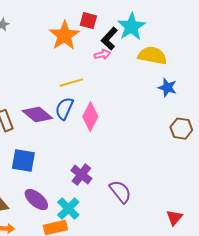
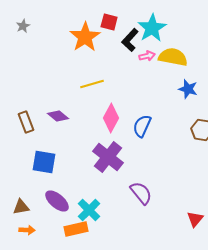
pink arrow: (102, 55) -> (147, 56), moved
blue semicircle: (64, 109) -> (142, 126), moved
purple diamond: (37, 115) -> (58, 116), size x0.7
purple cross: (81, 175) -> (108, 157), moved, size x1.4

